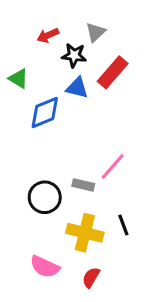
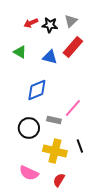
gray triangle: (96, 32) -> (71, 21), moved
black star: (74, 55) -> (50, 25), moved
green triangle: (19, 79) -> (20, 52), moved
blue diamond: (45, 112) -> (37, 90), moved

